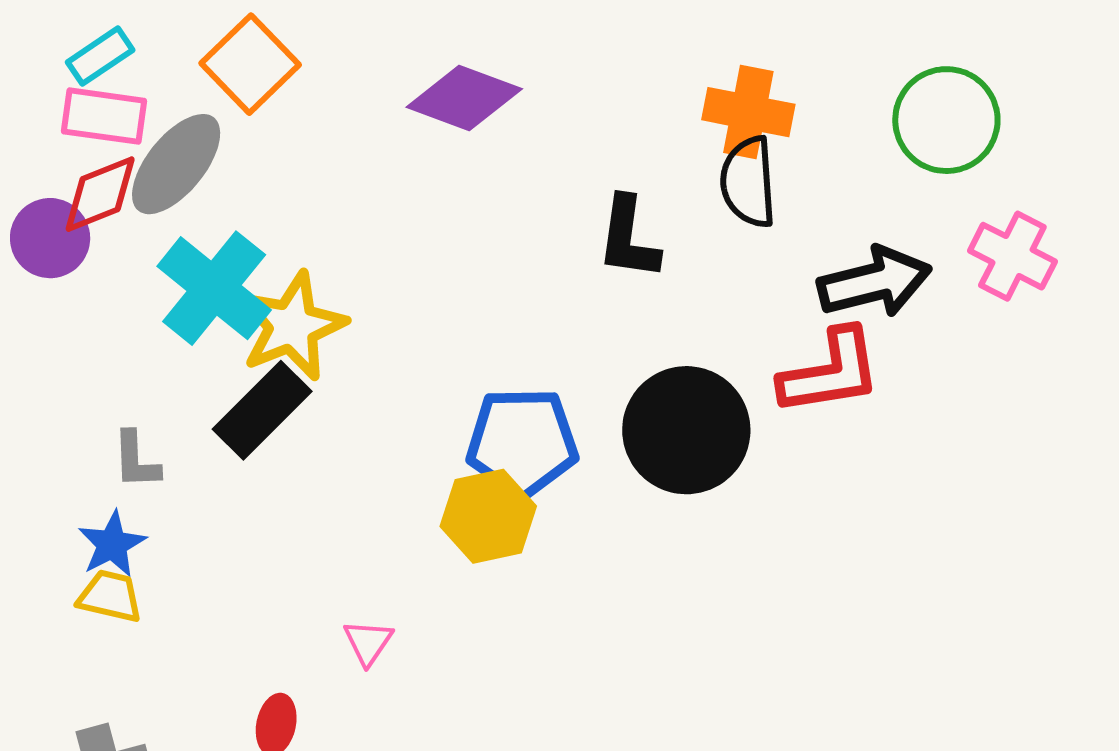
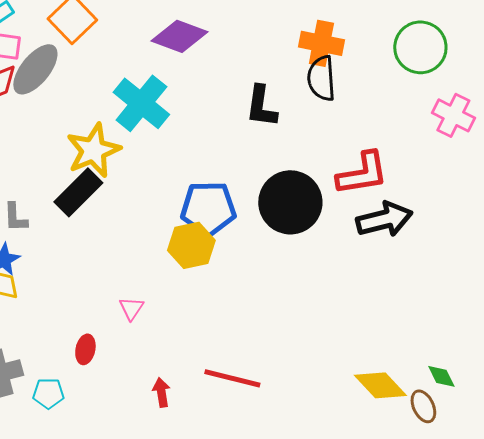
black arrow: (874, 282) -> (384, 219), moved
cyan cross: (214, 288) -> (141, 103), moved

